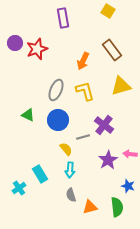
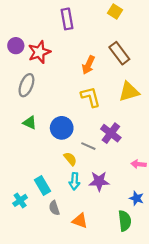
gray ellipse: (56, 90) -> (26, 85), moved
gray line: (83, 137) -> (88, 146), turned 40
purple star: (108, 160) -> (99, 181), moved, turned 30
gray semicircle: (71, 195) -> (54, 208), moved
orange triangle: (90, 207) -> (80, 221), moved, turned 35

